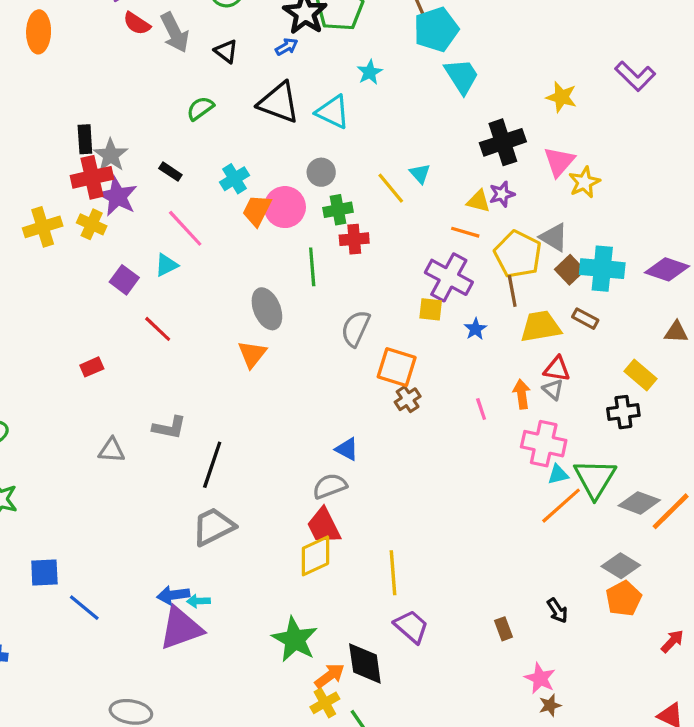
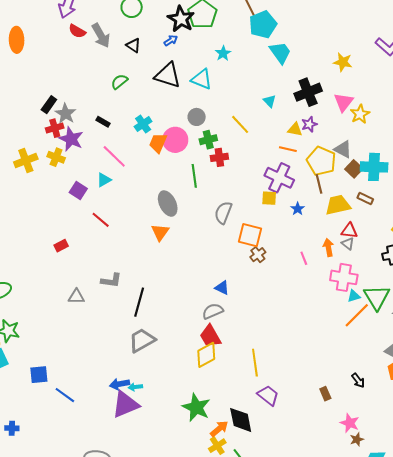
black rectangle: (85, 139) -> (49, 105), turned 42
cyan triangle: (420, 174) -> (270, 101), moved
red cross: (92, 177) -> (55, 128), size x0.7

